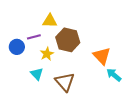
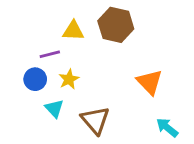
brown hexagon: (68, 40) -> (116, 25), moved
blue circle: (17, 47) -> (35, 79), moved
cyan arrow: (114, 75) -> (167, 128), moved

